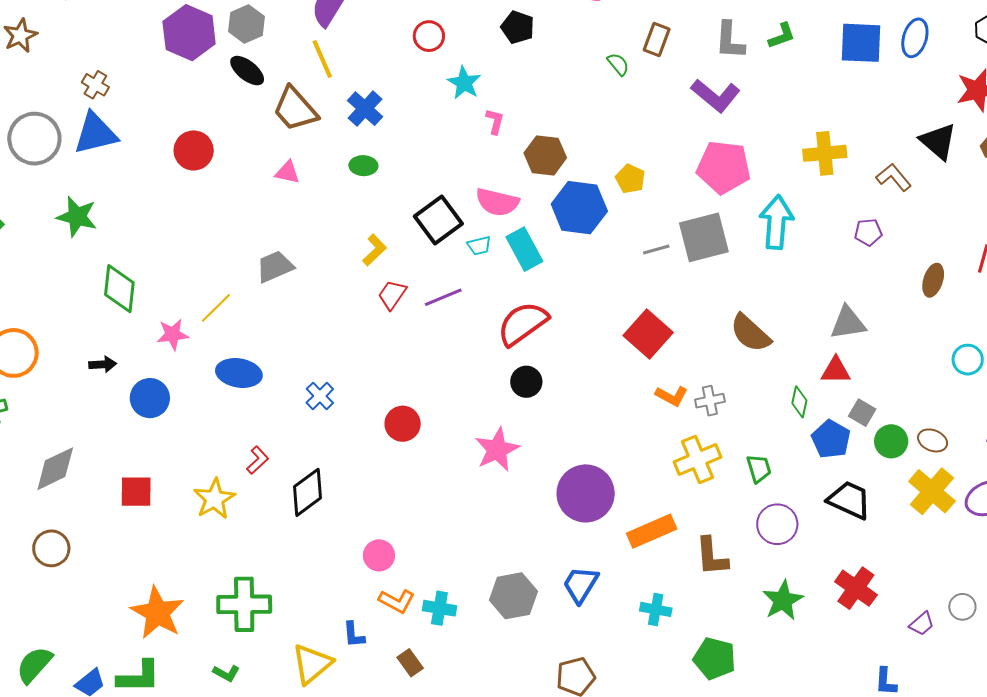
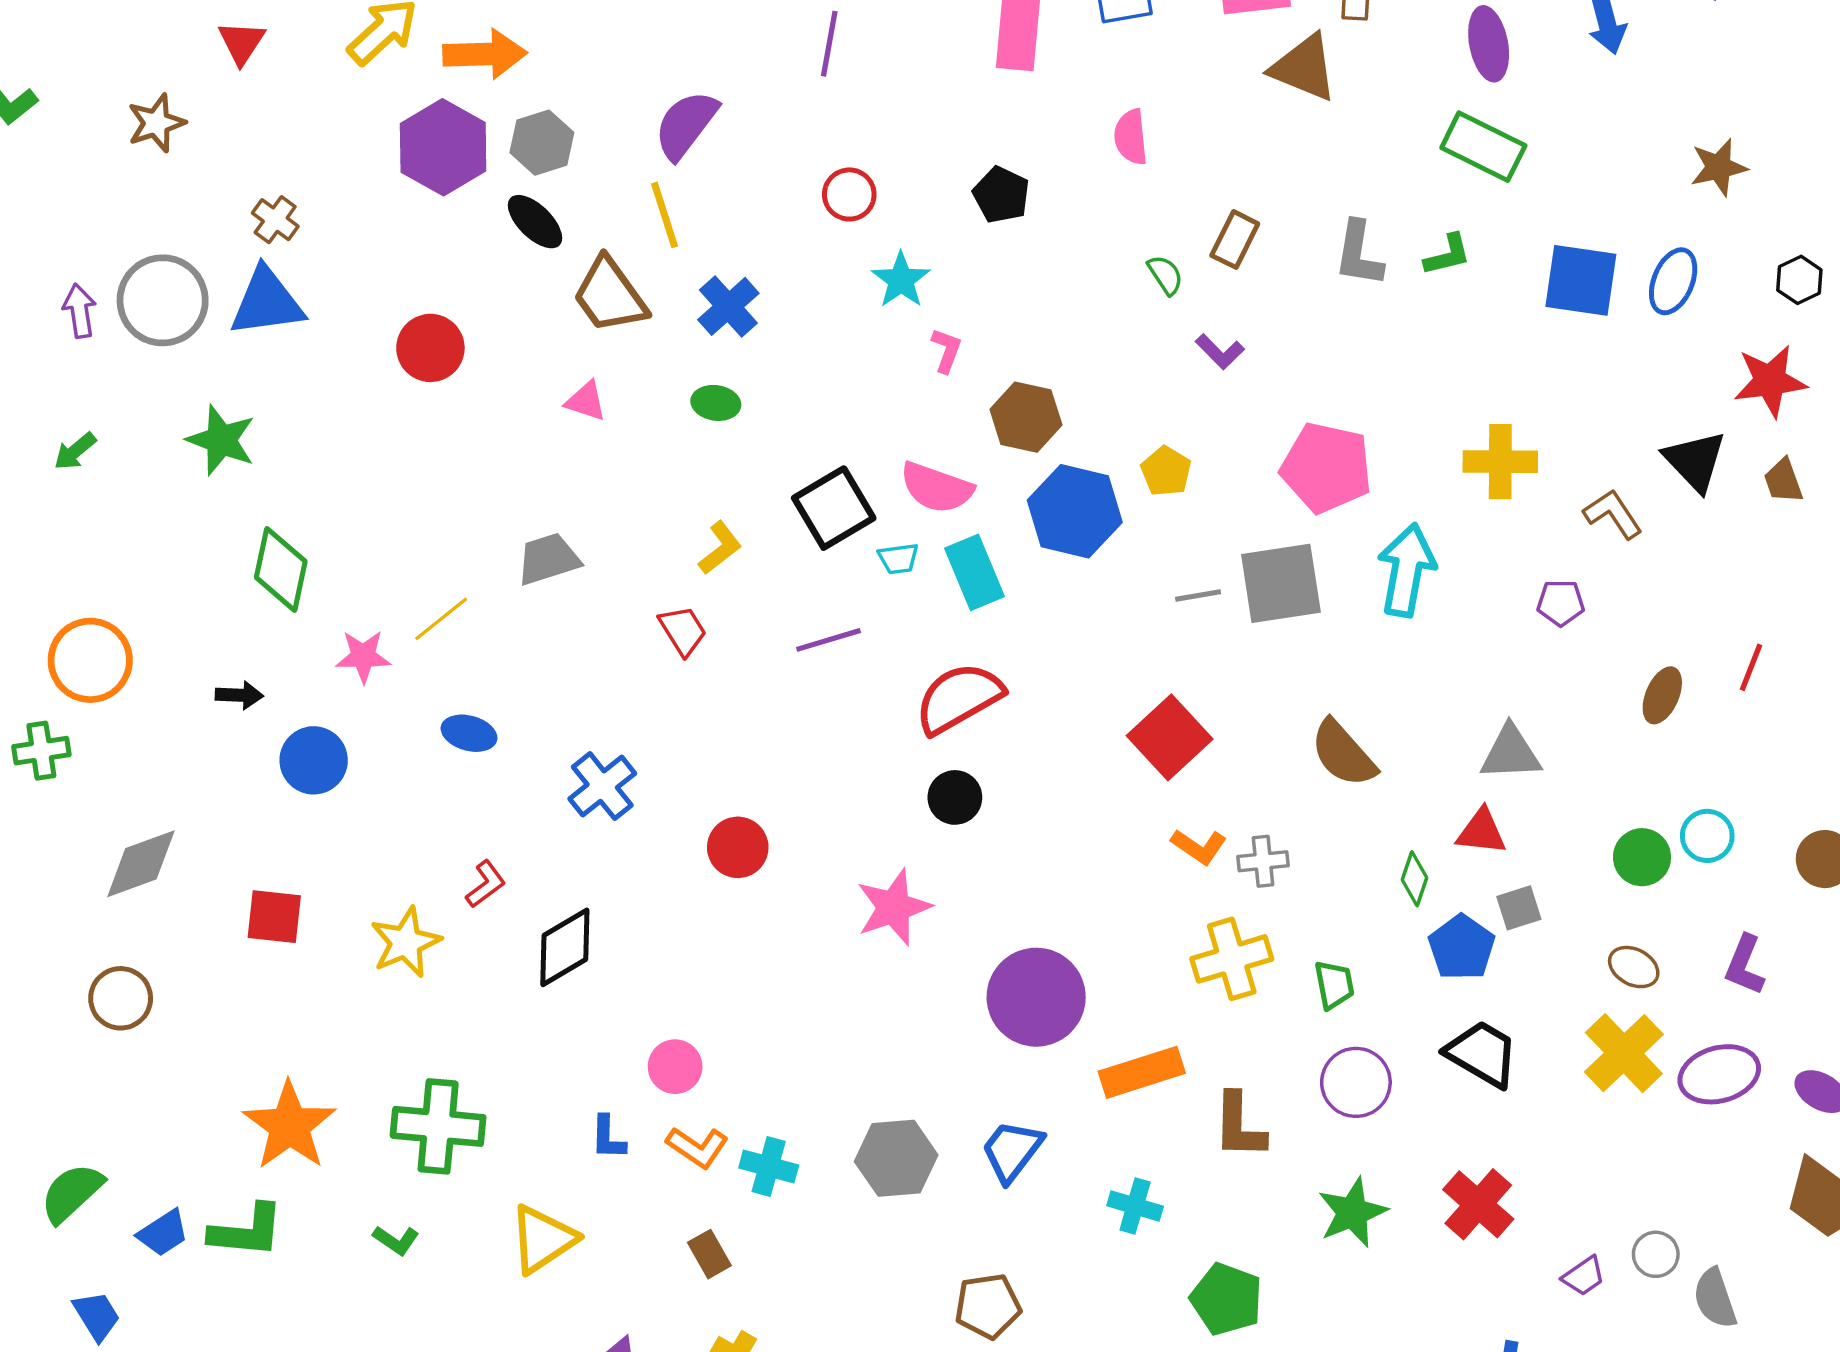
purple L-shape: (716, 96) -> (1220, 352), moved, size x0.6
red trapezoid: (392, 295) -> (683, 631), moved, turned 108
blue ellipse: (239, 373) -> (469, 733), size x0.7
blue cross: (320, 396) -> (602, 786), size x1.4
gray square: (862, 413) -> (1519, 908), turned 36
green circle: (891, 441) -> (1642, 857), moved
blue L-shape: (354, 635) -> (608, 1138), moved

